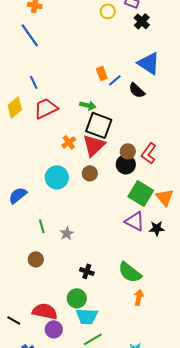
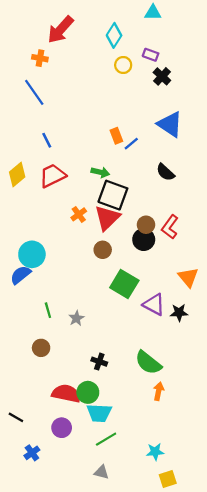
blue line: (34, 82) -> (47, 140), moved
black semicircle: (137, 90) -> (165, 172), moved
cyan circle: (57, 177) -> (32, 254), moved
green square: (141, 193) -> (124, 284), moved
red semicircle: (45, 311) -> (66, 394), moved

